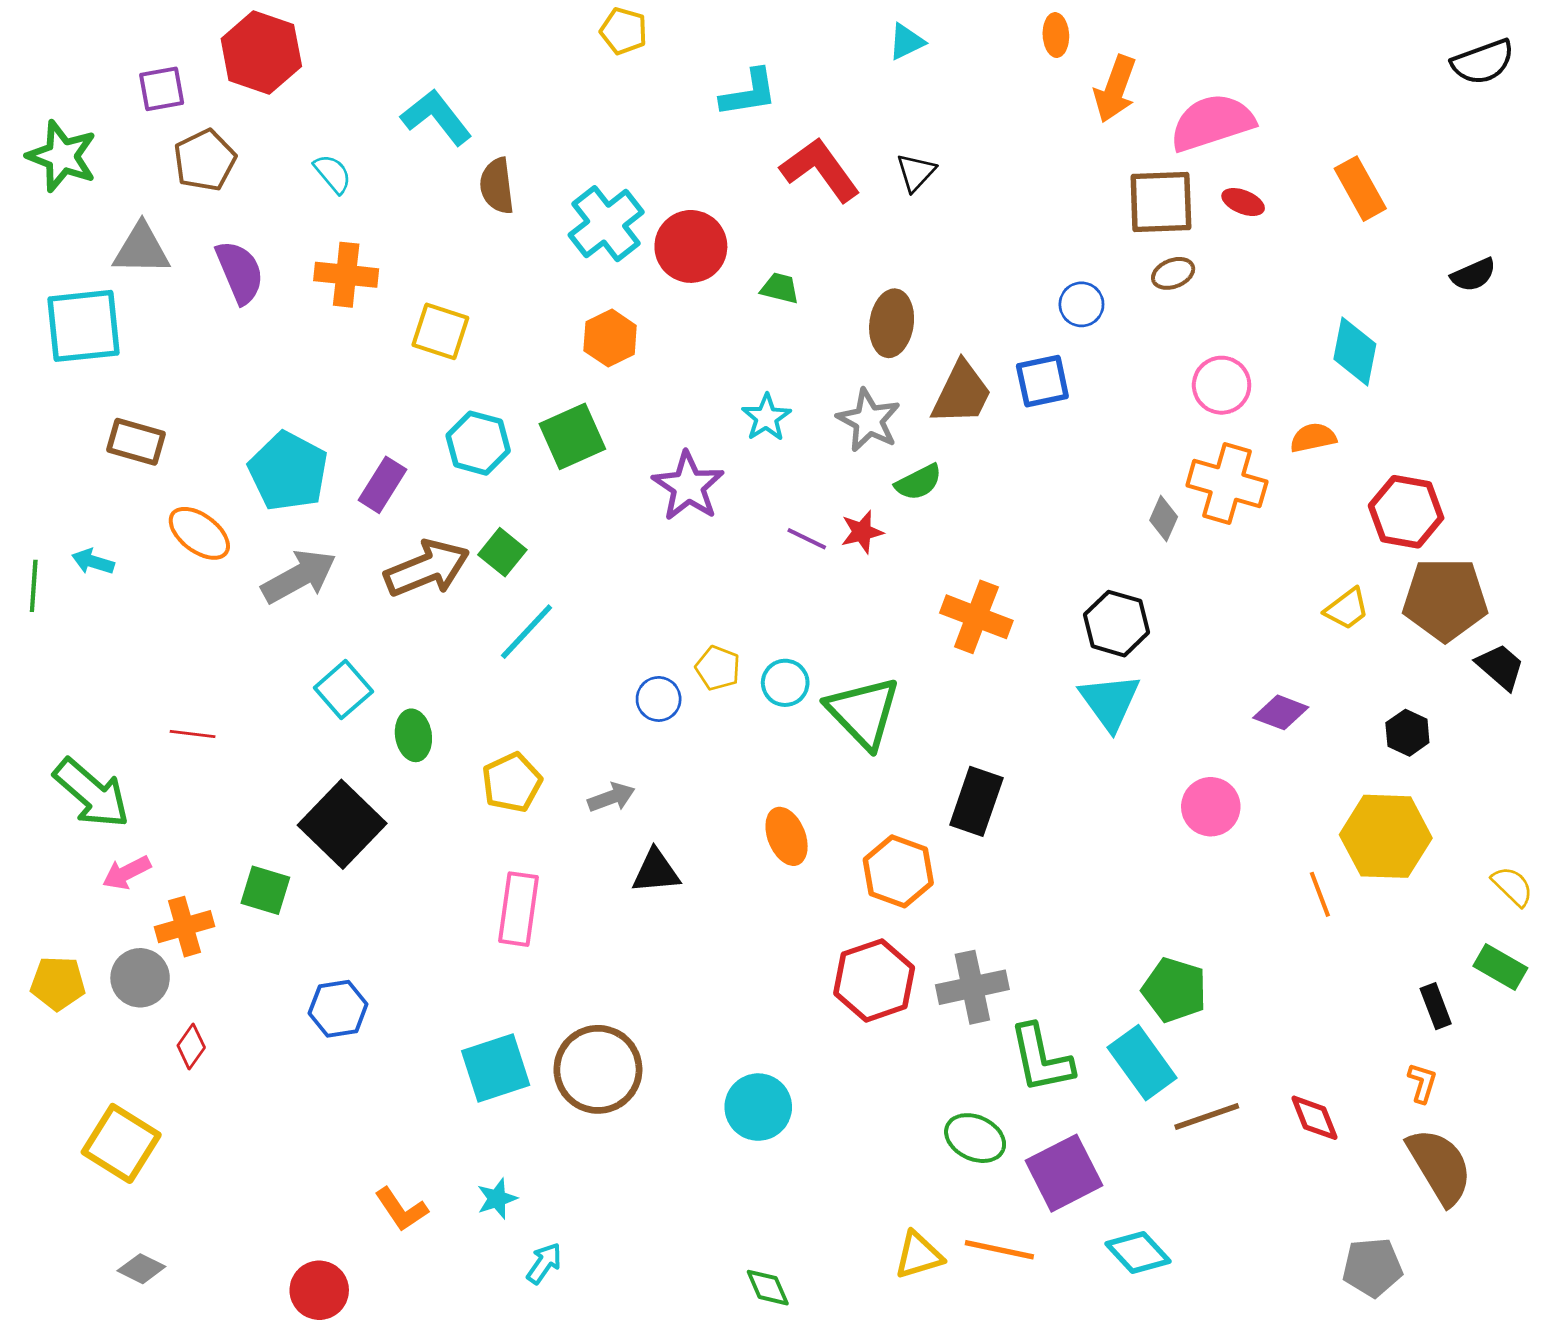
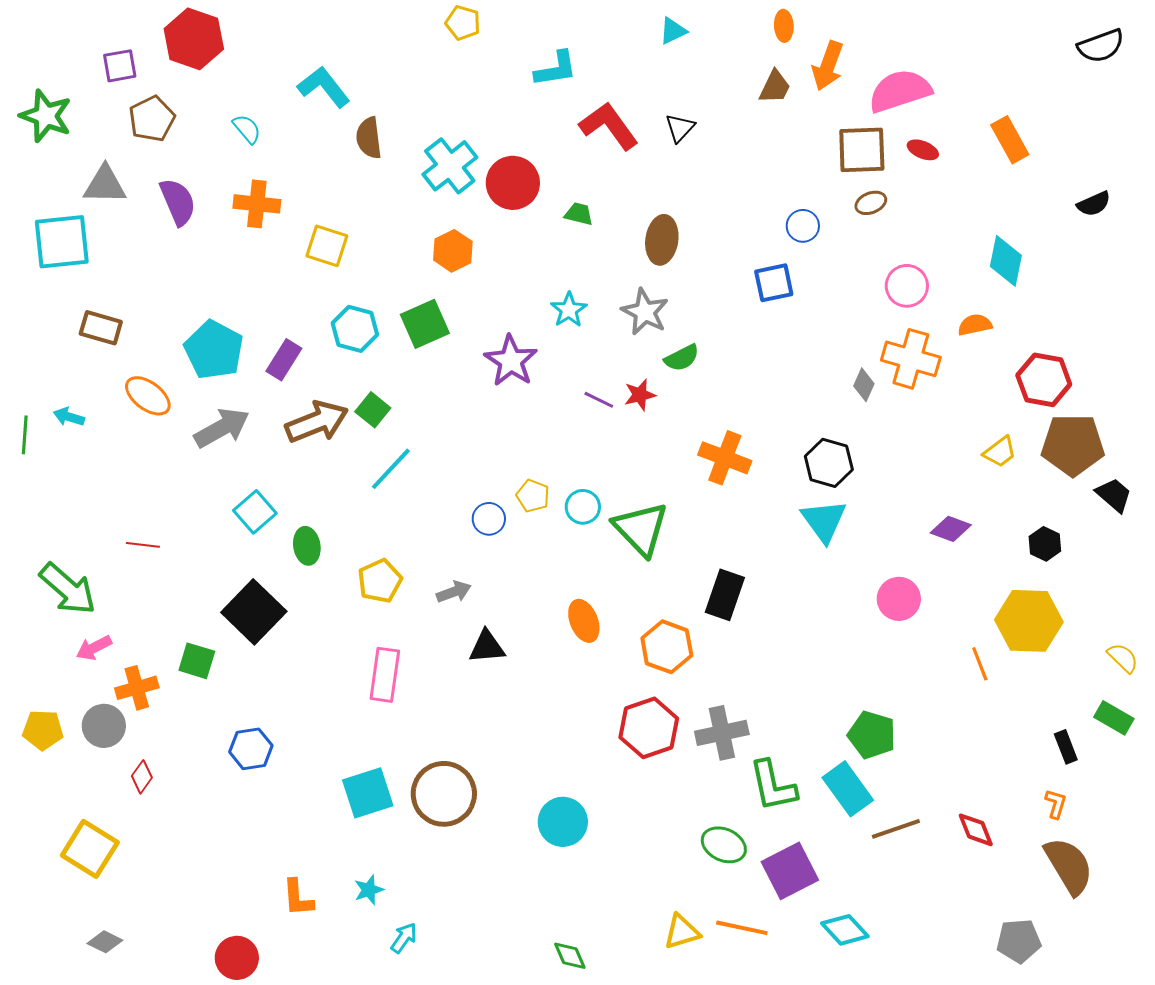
brown trapezoid: (962, 393) -> (775, 87), moved, size x0.7
orange L-shape: (401, 1209) -> (298, 898), turned 30

